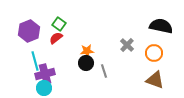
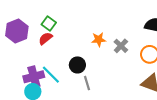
orange star: (87, 51) -> (99, 39), moved
cyan line: (35, 61) -> (51, 75), moved, turned -30
gray line: (104, 71) -> (87, 83), moved

